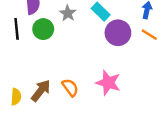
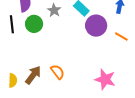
orange line: (149, 35) -> (121, 36), moved
pink star: (108, 83) -> (105, 79), moved

